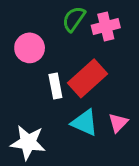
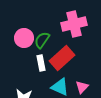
green semicircle: (74, 19) -> (42, 40), moved
pink cross: (106, 27) -> (74, 24), size x1.4

